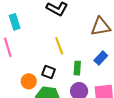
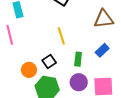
black square: (48, 72) -> (49, 61), turned 32

